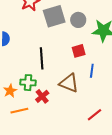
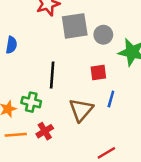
brown triangle: (69, 83) -> (81, 110), turned 40
red cross: (42, 96) -> (45, 131), moved

